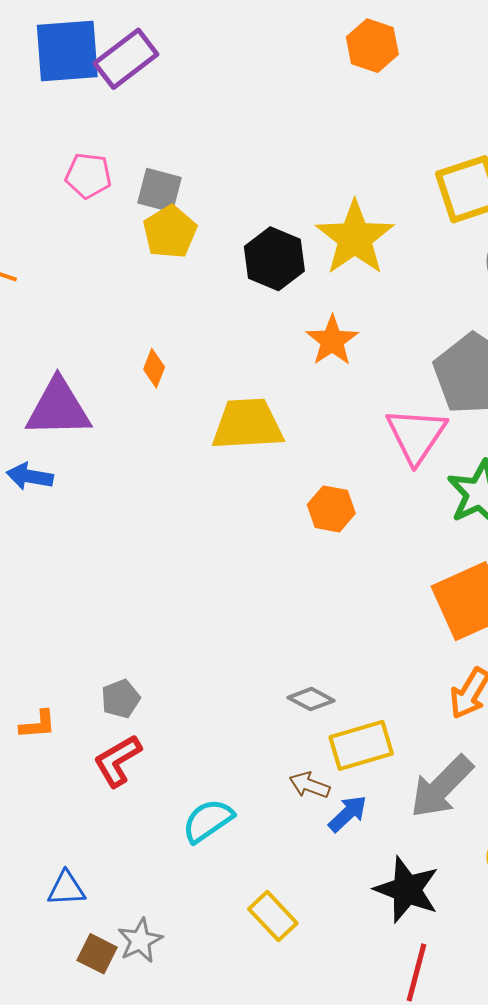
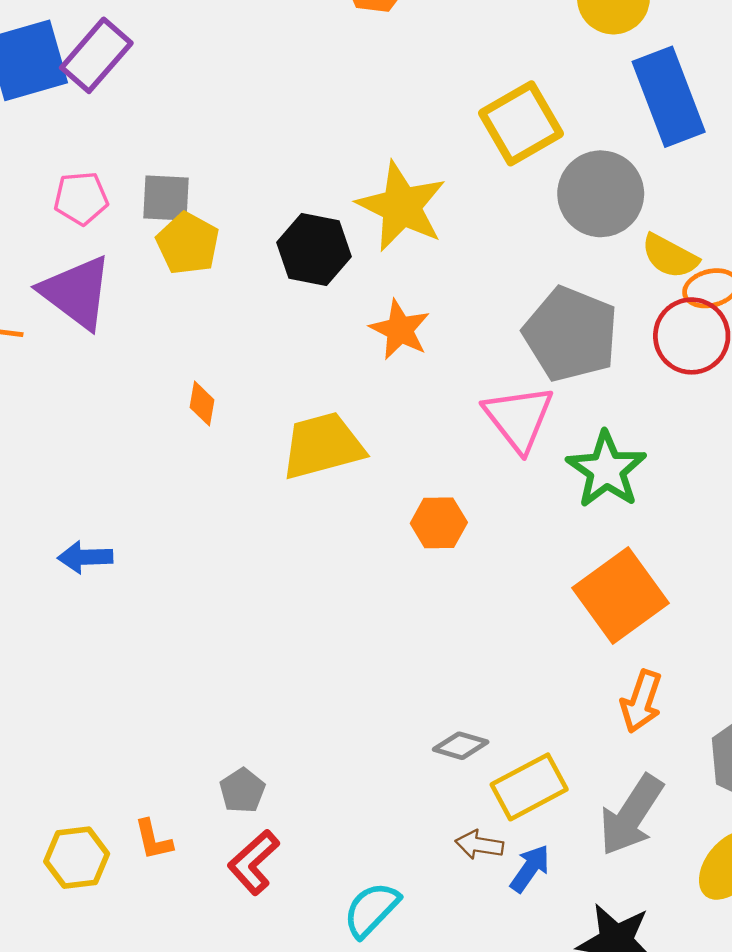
purple triangle: (58, 408) -> (76, 292), moved, turned 50
orange L-shape: (38, 724) -> (153, 840), turned 93

